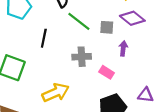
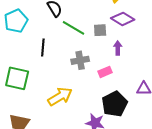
pink rectangle: (107, 72) -> (105, 72), turned -48

